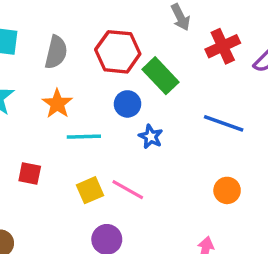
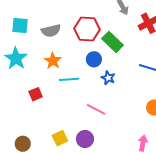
gray semicircle: (56, 52) -> (51, 31), turned 66
red square: (30, 174) -> (36, 94), moved, turned -32
yellow square: (90, 190) -> (60, 138), moved

